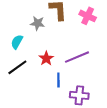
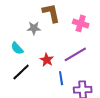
pink cross: (88, 16) -> (81, 23), moved
cyan semicircle: (17, 42) -> (17, 48), turned -64

